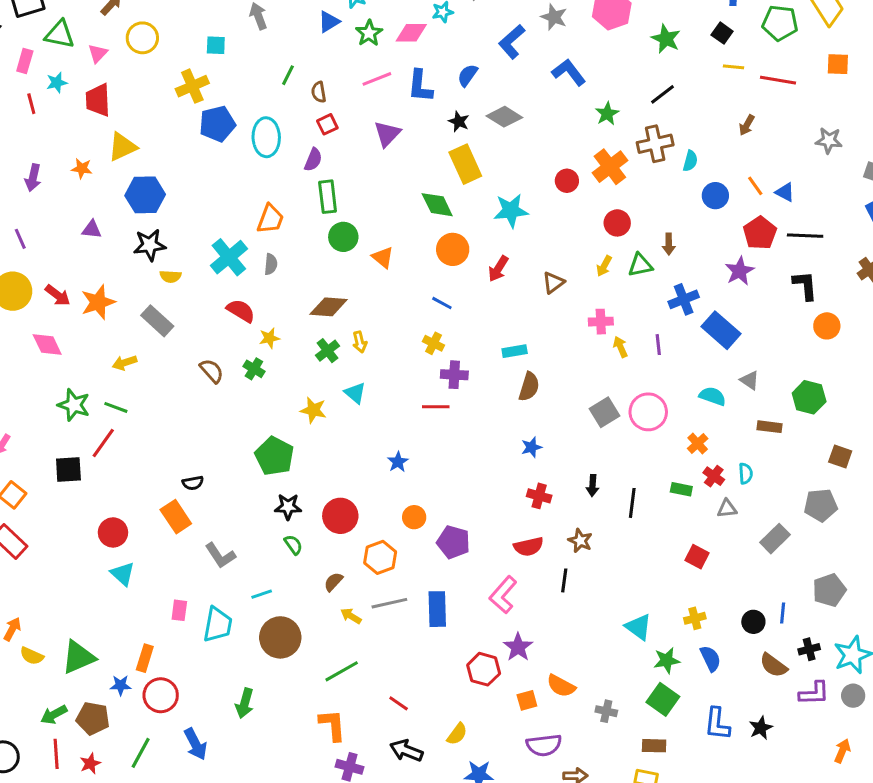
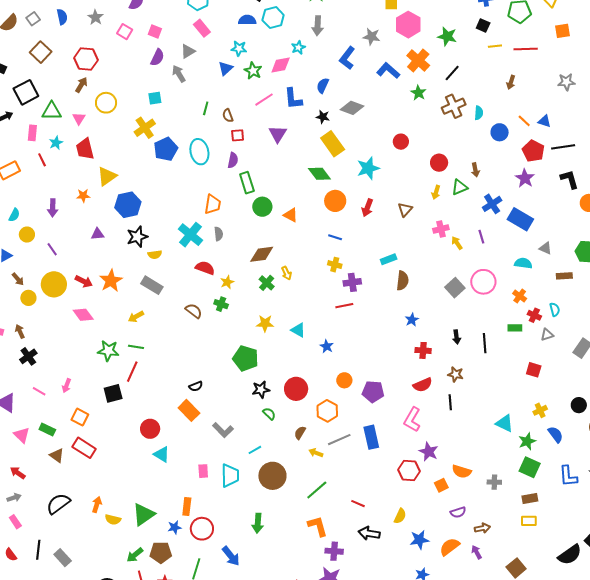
red square: (327, 124) -> (238, 135), turned 32
orange cross: (610, 167) -> (418, 61), moved
cyan triangle: (355, 393) -> (298, 330), moved
purple semicircle: (544, 745) -> (458, 512), size x0.7

